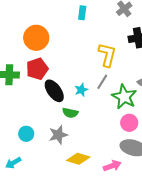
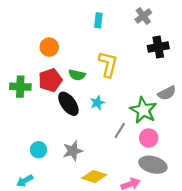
orange circle: (36, 38) -> (49, 47), size x0.7
yellow L-shape: (107, 55) -> (108, 64), moved
gray line: (102, 82) -> (120, 130), moved
green semicircle: (70, 113) -> (77, 75), moved

